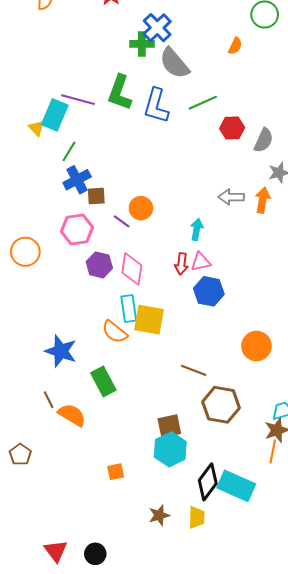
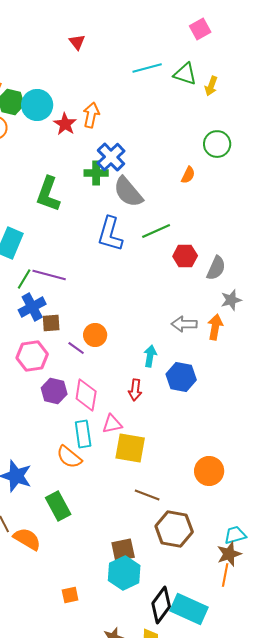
green L-shape: (120, 93) -> (48, 194), moved
purple line: (78, 100) -> (49, 275), moved
pink triangle: (201, 262) -> (112, 424), moved
blue hexagon: (209, 291) -> (181, 377), moved
yellow square: (149, 320) -> (130, 448), moved

